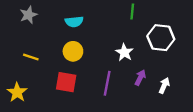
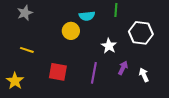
cyan semicircle: (74, 22) -> (87, 16), moved
yellow circle: (73, 51) -> (71, 31), moved
white arrow: (164, 86) -> (144, 75), turned -48

